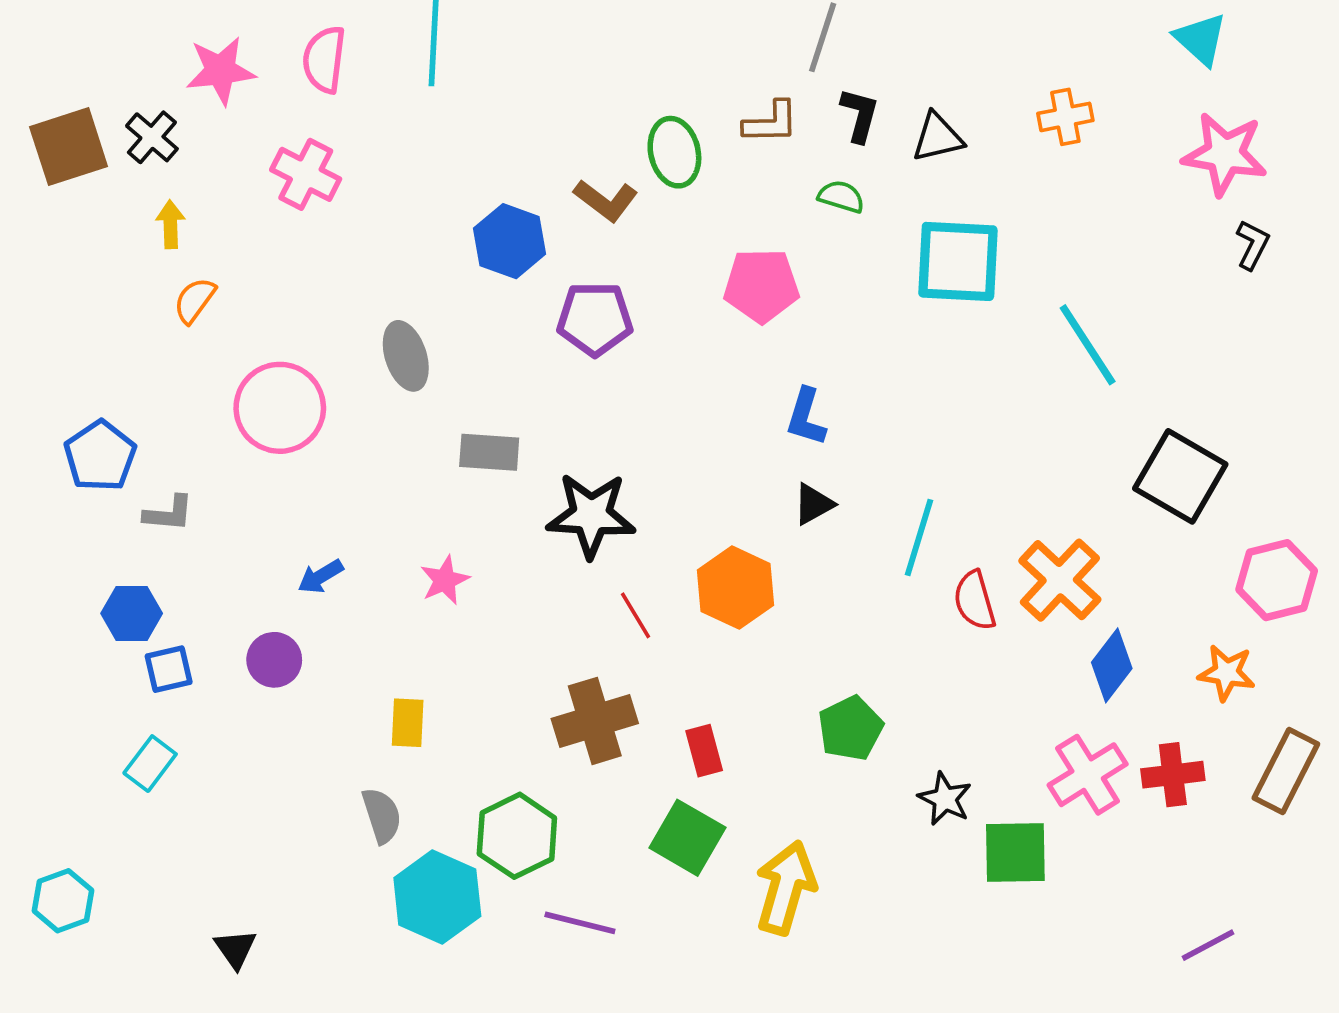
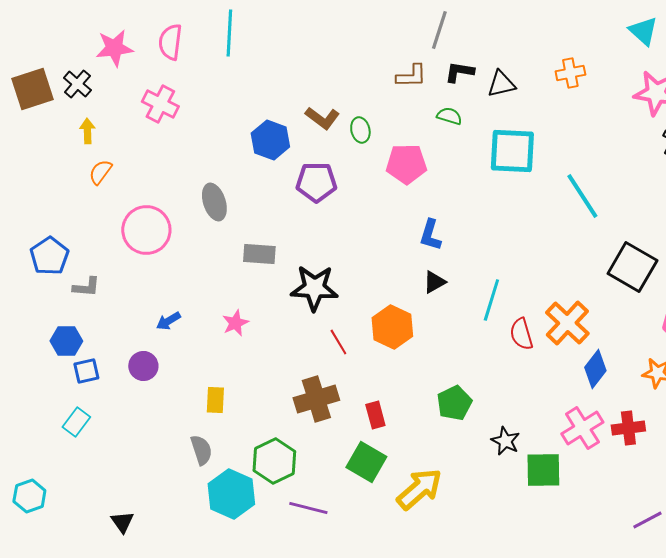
black L-shape: (860, 115) -> (459, 72), turned -96
green ellipse: (674, 152) -> (360, 130), moved, size x0.7
yellow arrow: (786, 888) -> (419, 489), turned 33

